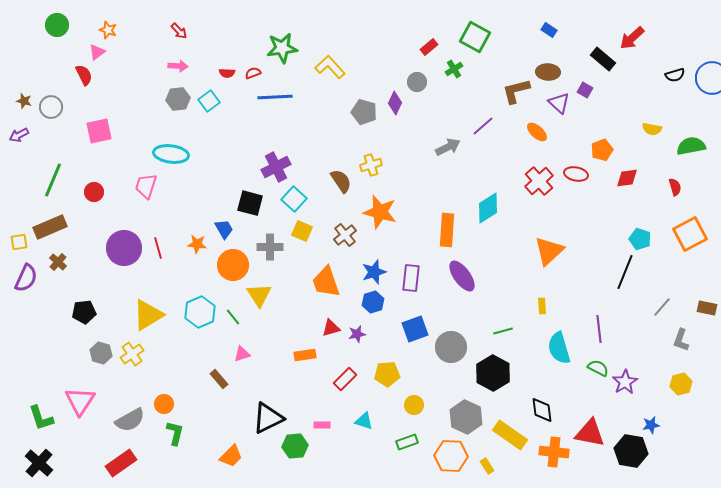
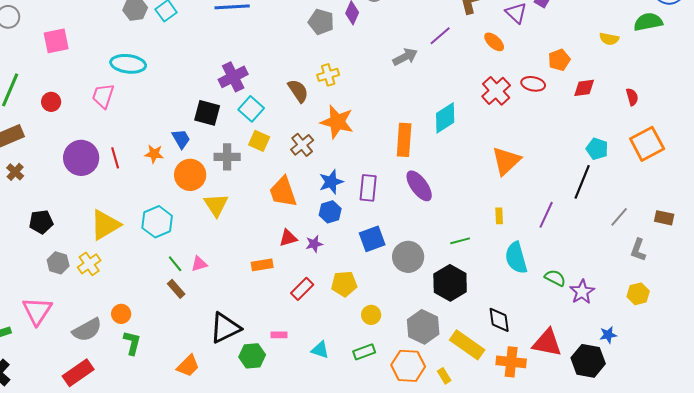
green semicircle: (691, 146) -> (648, 22), moved
green line: (233, 317) -> (175, 264), moved
purple line: (599, 329) -> (546, 215), moved, turned 32
cyan triangle: (364, 421) -> (320, 350), moved

